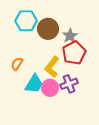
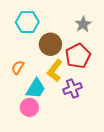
brown circle: (48, 29) -> (50, 44), moved
gray star: (70, 36) -> (83, 24), moved
pink circle: (50, 88) -> (29, 107), moved

